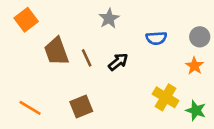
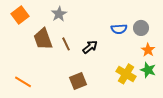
gray star: (109, 18) -> (59, 14), moved
gray circle: (200, 37) -> (141, 28), moved
brown square: (81, 107) -> (78, 81), moved
green star: (196, 110) -> (148, 70), moved

